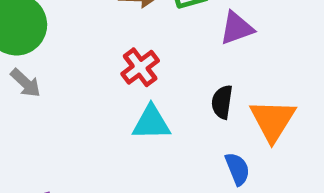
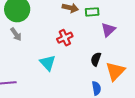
purple triangle: (237, 28) -> (108, 30), turned -35
cyan triangle: (151, 123) -> (48, 63), moved, turned 36

